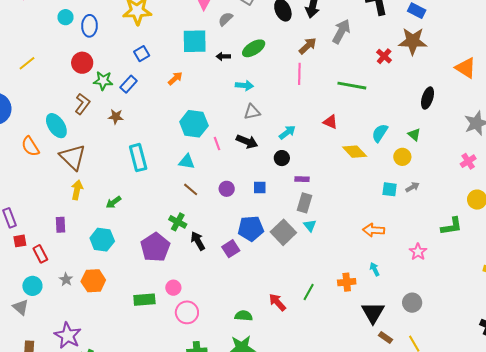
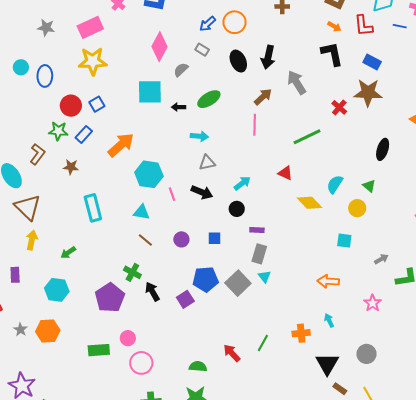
gray arrow: (341, 31) -> (297, 82), turned -60
red circle: (82, 63) -> (71, 106), moved
orange arrow: (175, 78) -> (121, 145), moved, size x1.8
green line: (352, 86) -> (307, 137), turned -36
gray arrow: (412, 187) -> (381, 259), moved

